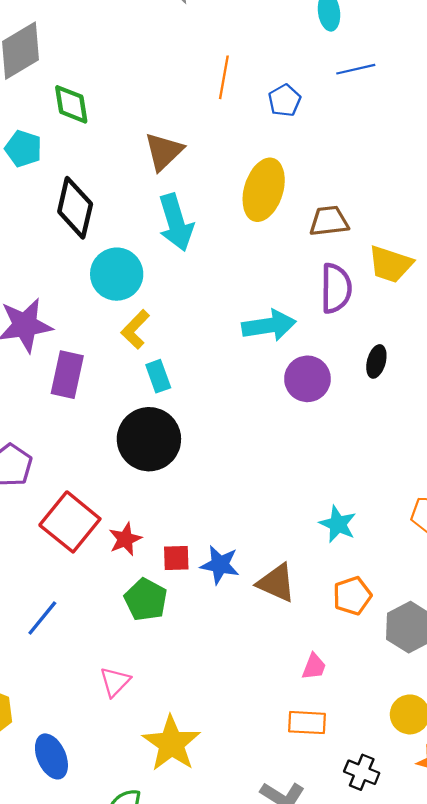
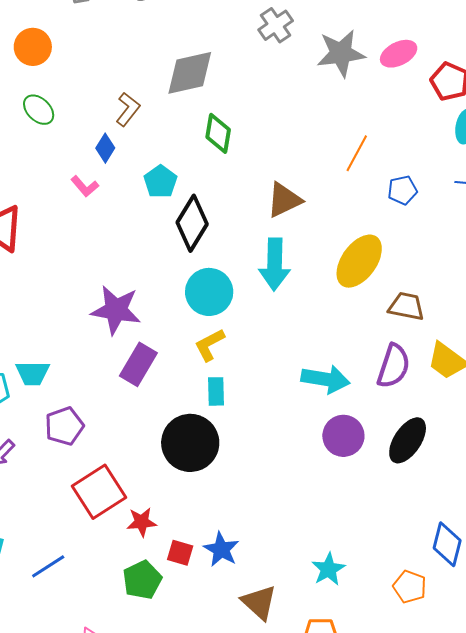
cyan pentagon: (23, 149) -> (161, 182), moved
black ellipse: (376, 361) -> (408, 440), size x1.6
blue star: (220, 565) -> (221, 549), moved

